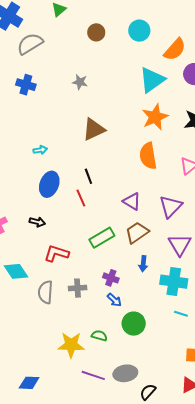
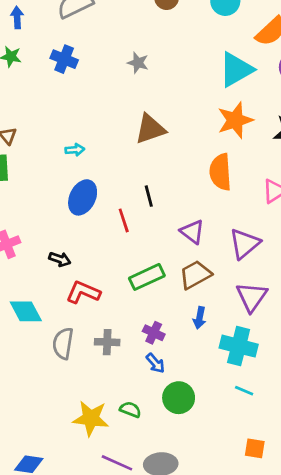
black line: (88, 176) -> (149, 196), moved
black arrow: (37, 222) -> (60, 259), moved

